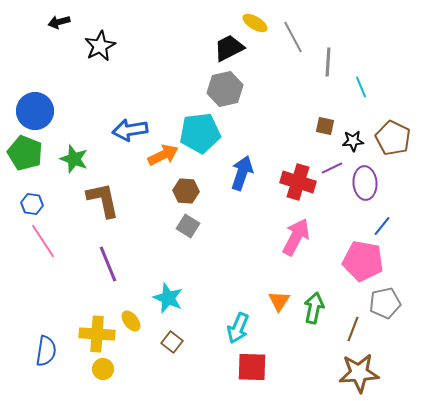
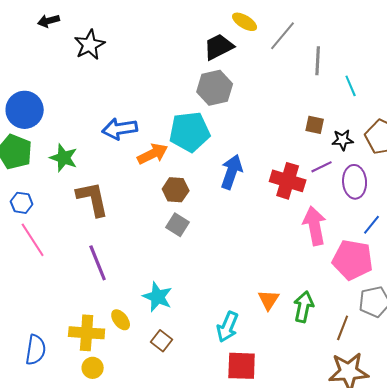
gray line: (293, 37) -> (283, 36), turned 68
pink arrow: (296, 237) -> (315, 226), moved, turned -39

